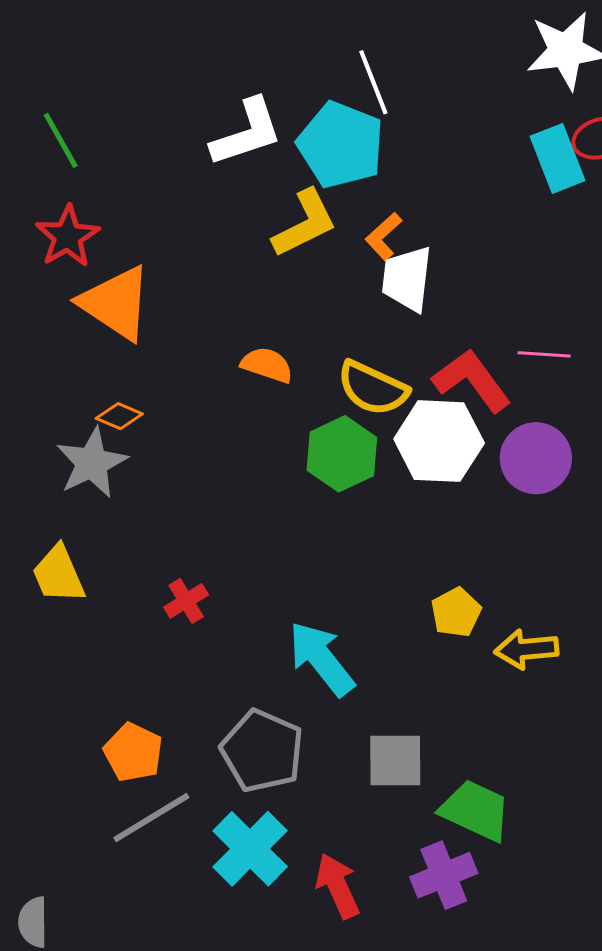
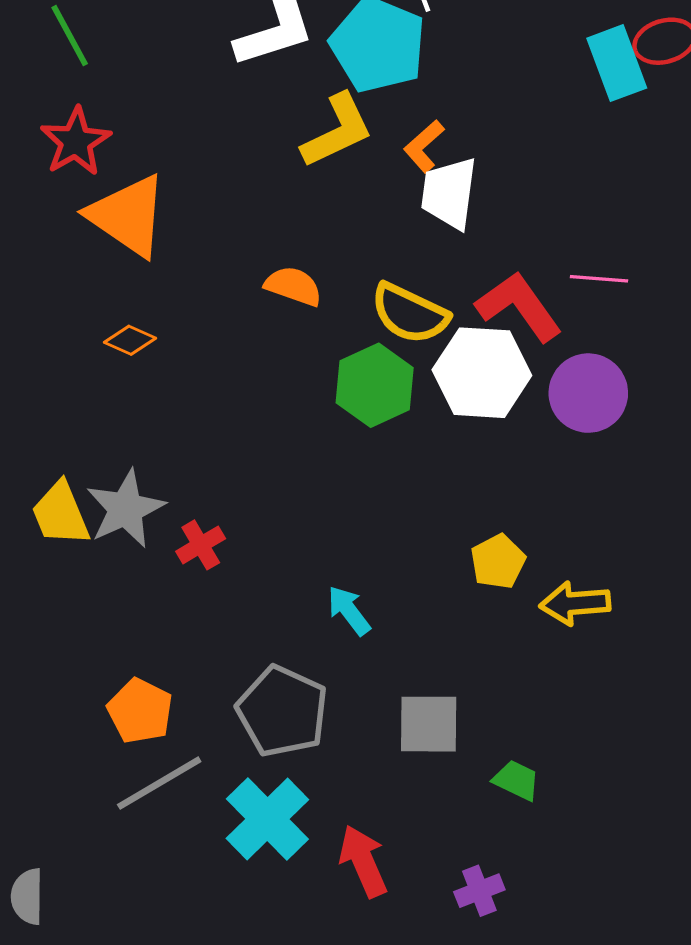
gray star: (92, 463) -> (126, 509), moved
cyan arrow: (321, 659) -> (349, 611), size x0.6
green trapezoid: (476, 811) -> (516, 780), size x0.6
purple cross: (444, 875) -> (479, 891), moved, size x0.7

